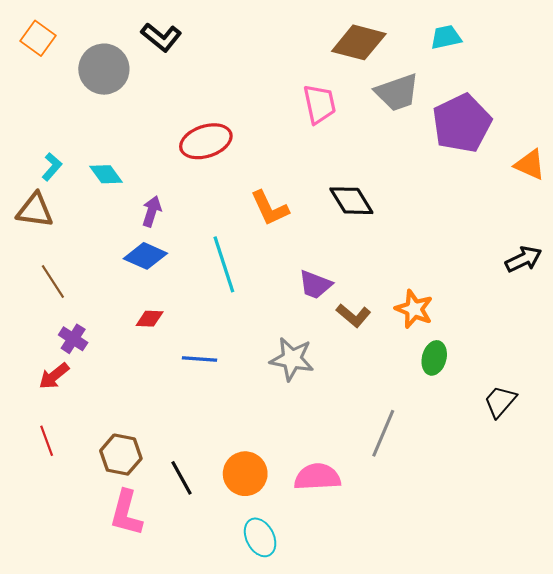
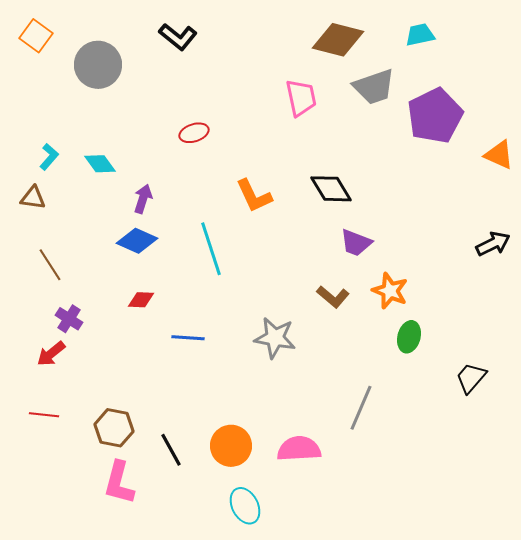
black L-shape: (161, 37) -> (178, 37), moved
red ellipse: (206, 141) -> (194, 133), size x0.6
brown triangle: (35, 210) -> (33, 198), size x0.7
purple trapezoid: (315, 285) -> (356, 243), moved
red line: (47, 441) -> (44, 415), turned -64

